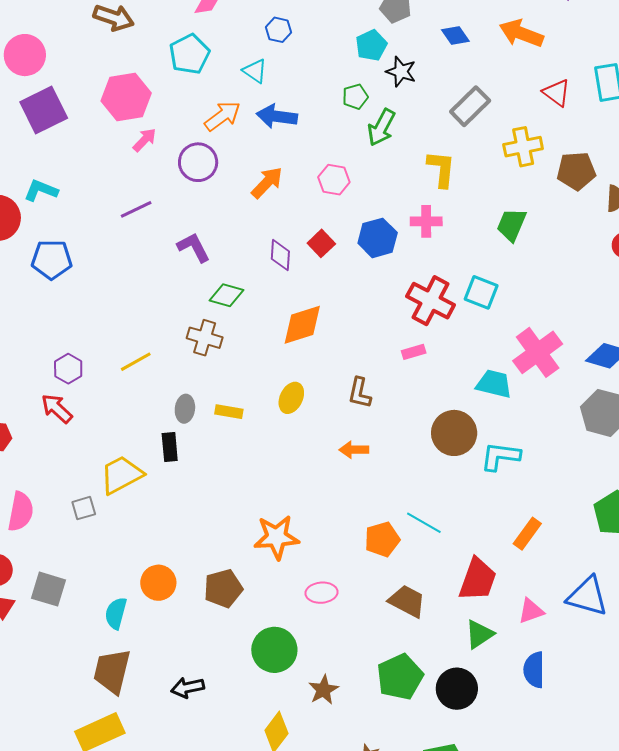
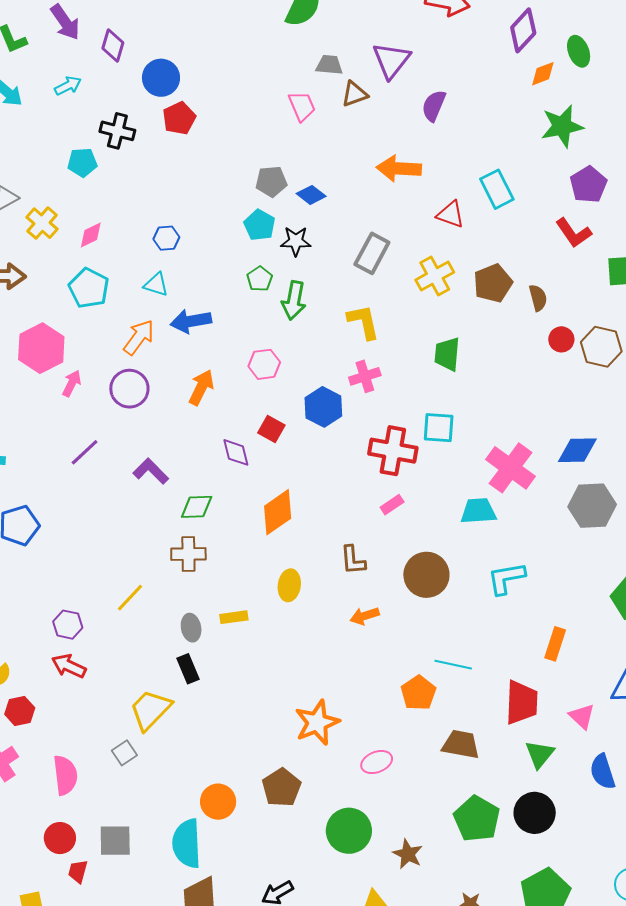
blue diamond: (455, 36) -> (311, 195), moved
brown circle: (454, 433) -> (426, 575), moved
pink triangle: (531, 611) -> (582, 716), turned -40
cyan semicircle: (116, 613) -> (187, 844), size x1.5

